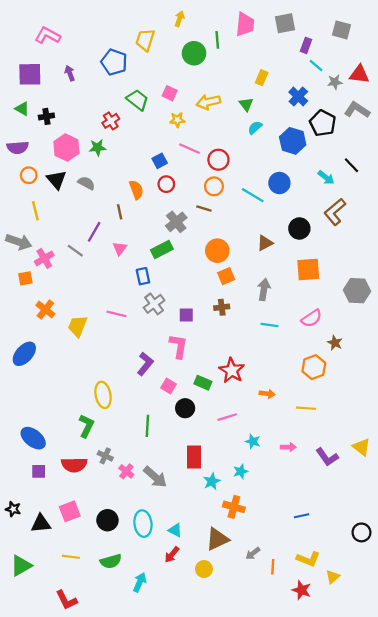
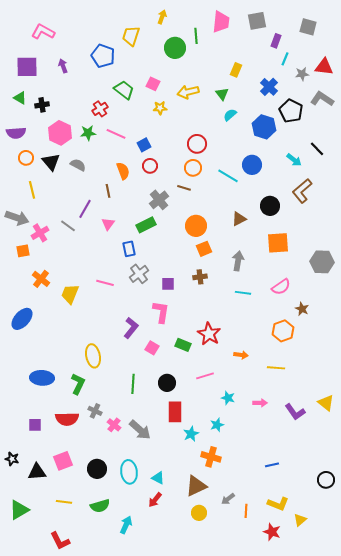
cyan line: (316, 65) -> (285, 59), turned 72
pink line: (190, 149) -> (116, 134), moved
black circle: (185, 408) -> (167, 383), moved
blue ellipse: (33, 438) -> (42, 378), moved, turned -35
yellow circle: (204, 569) -> (199, 513), moved

